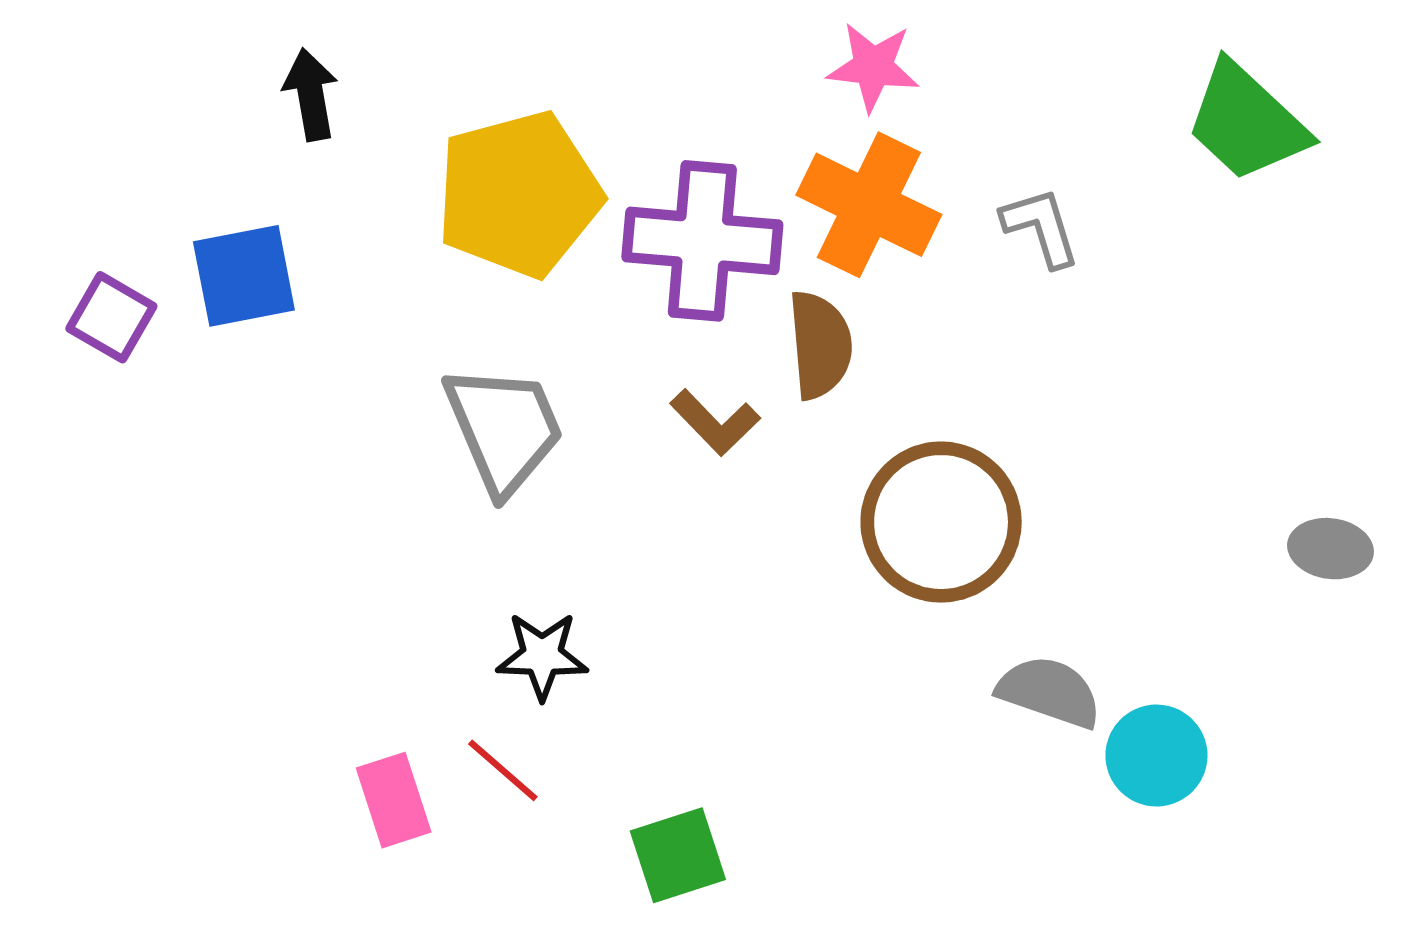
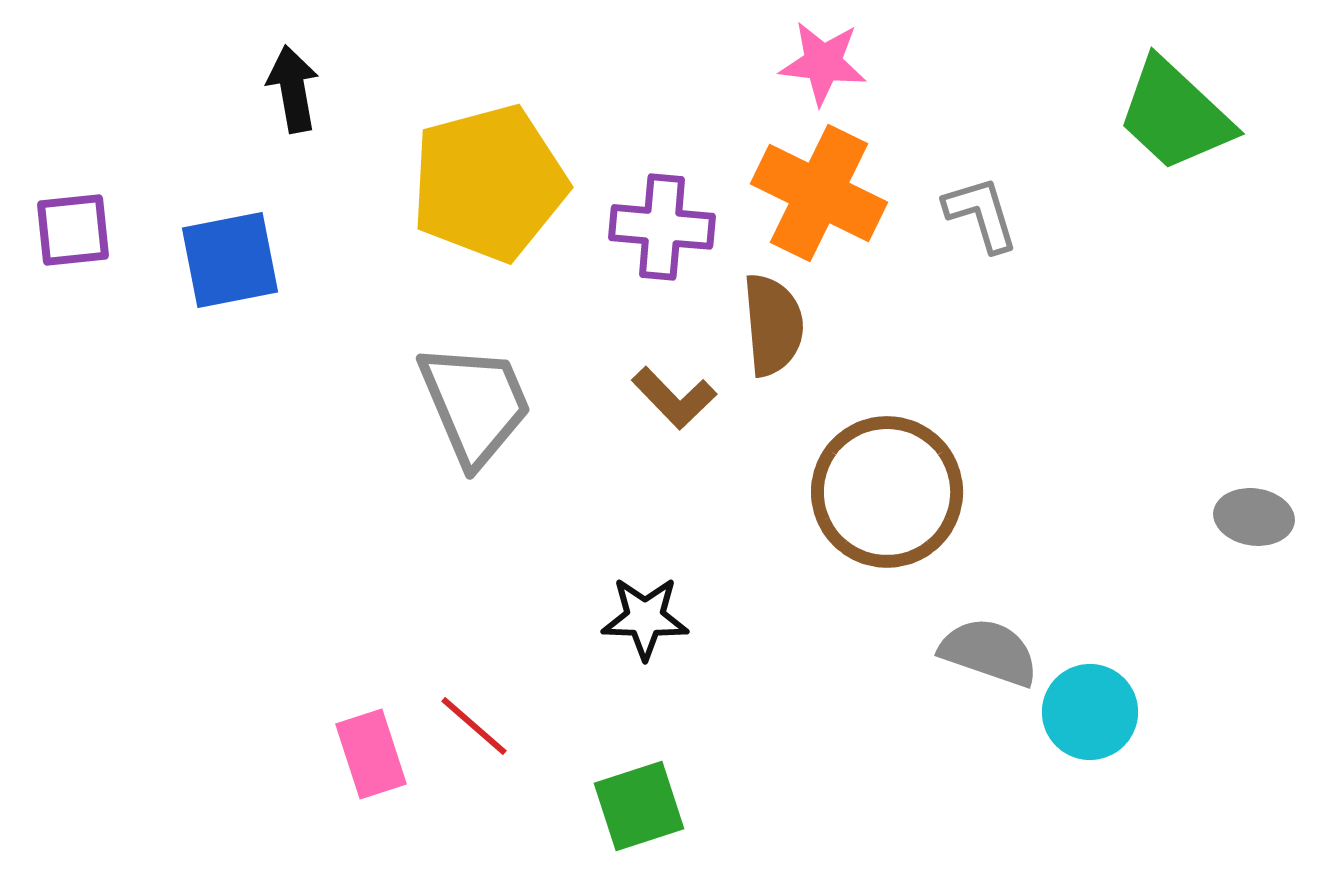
purple cross: (702, 241) -> (662, 227), size x0.7
purple square: (111, 317) -> (73, 230), moved, turned -36
black star: (542, 656) -> (645, 618), moved

